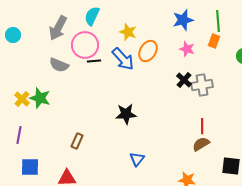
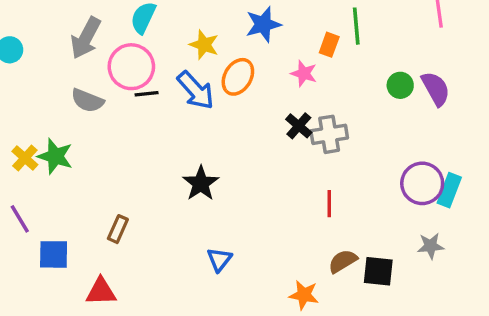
blue star: (183, 20) -> (263, 24), moved
orange rectangle: (214, 41) -> (329, 45), moved
black star: (126, 114) -> (201, 183), turned -30
purple line: (19, 135) -> (20, 219), turned -42
brown semicircle: (201, 144) -> (343, 261), moved
blue square: (30, 167) -> (54, 254), moved

